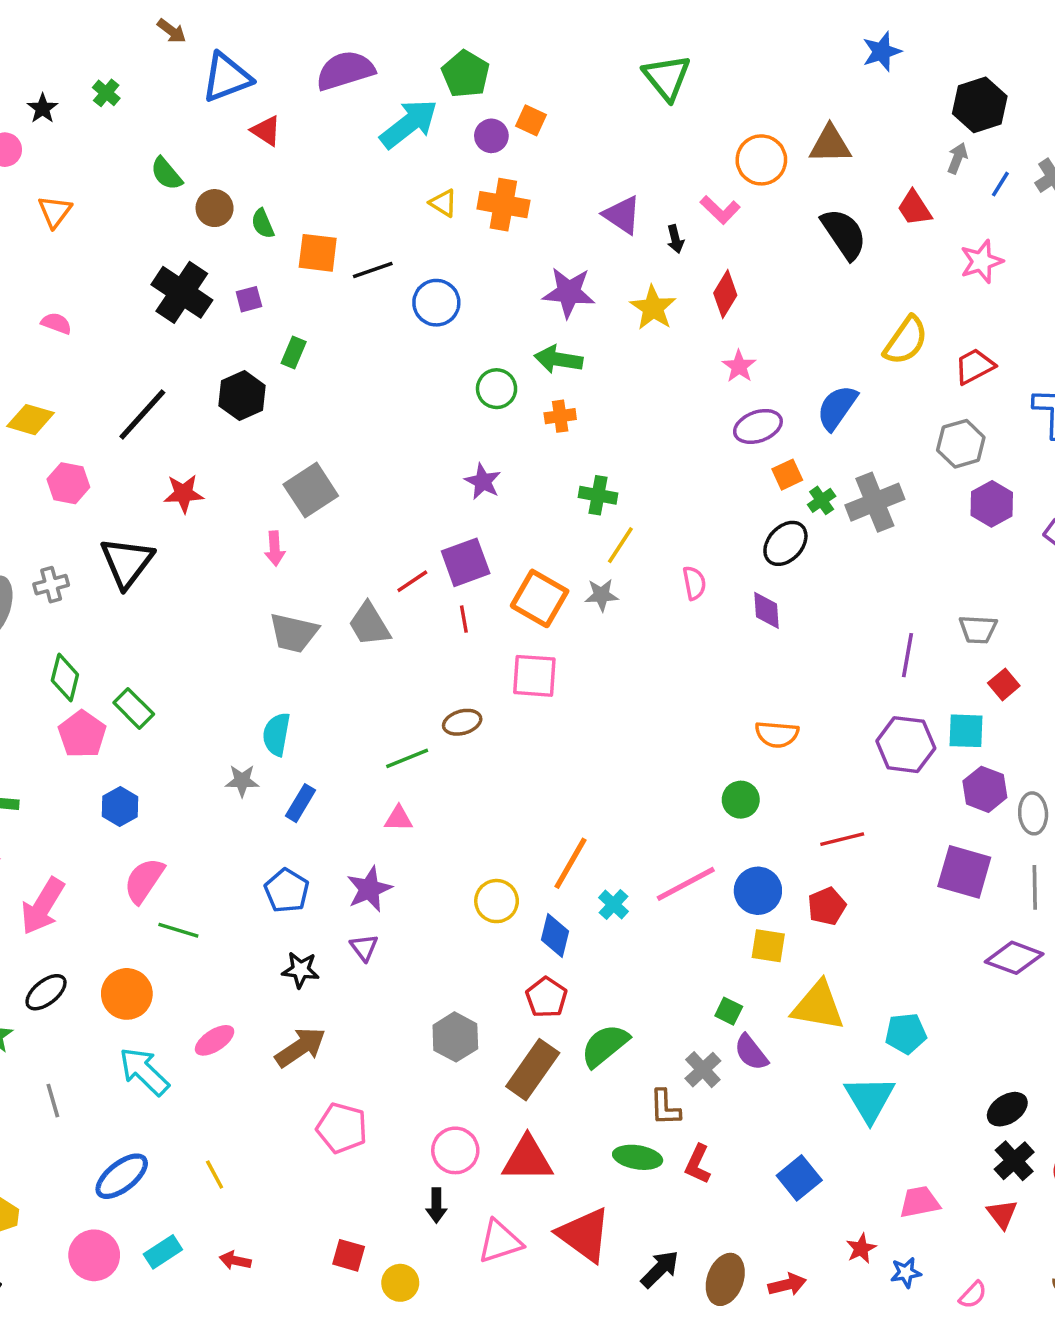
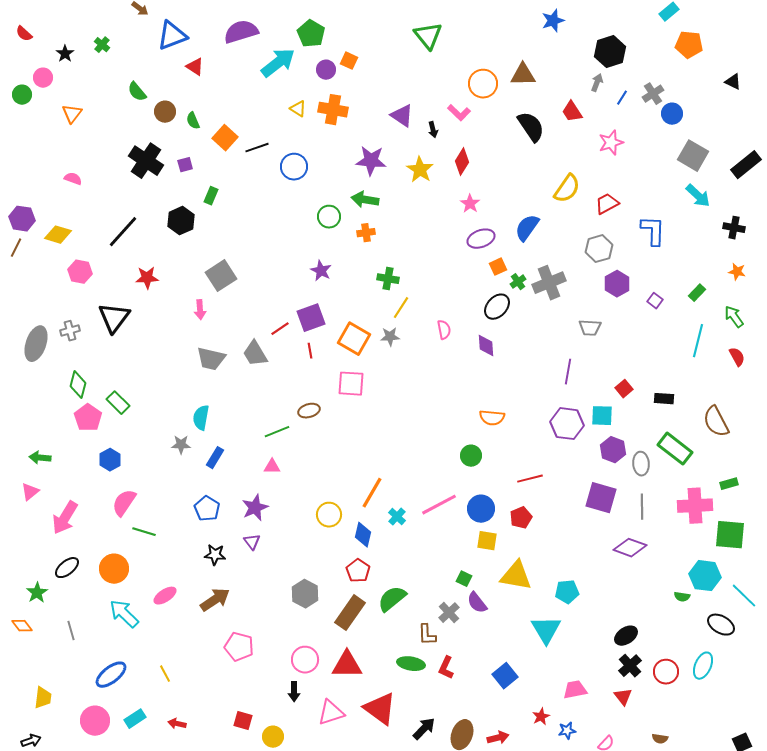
orange square: (318, 253) -> (225, 138), turned 35
gray trapezoid: (978, 629) -> (590, 328), moved

